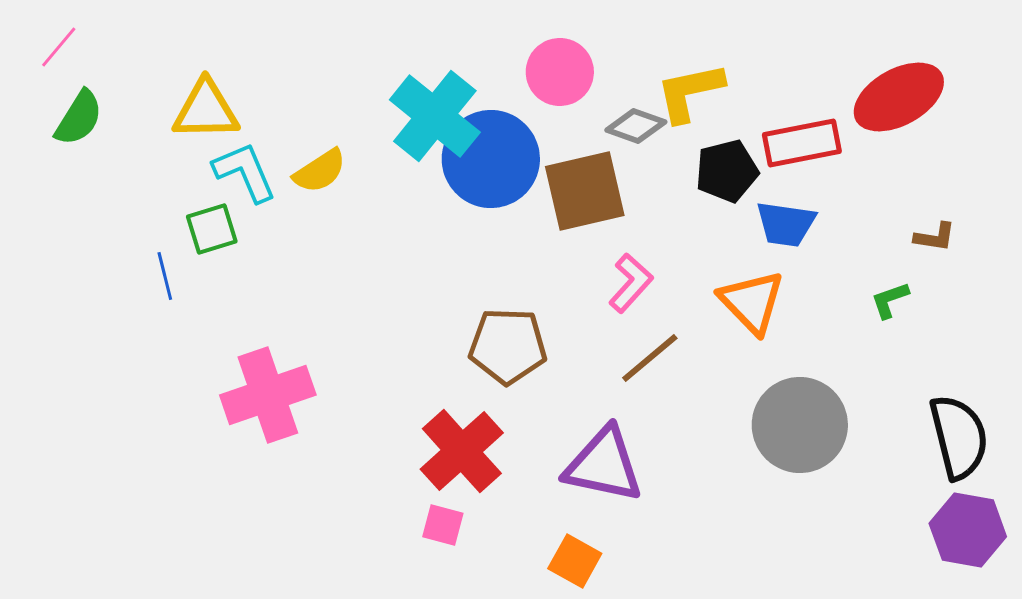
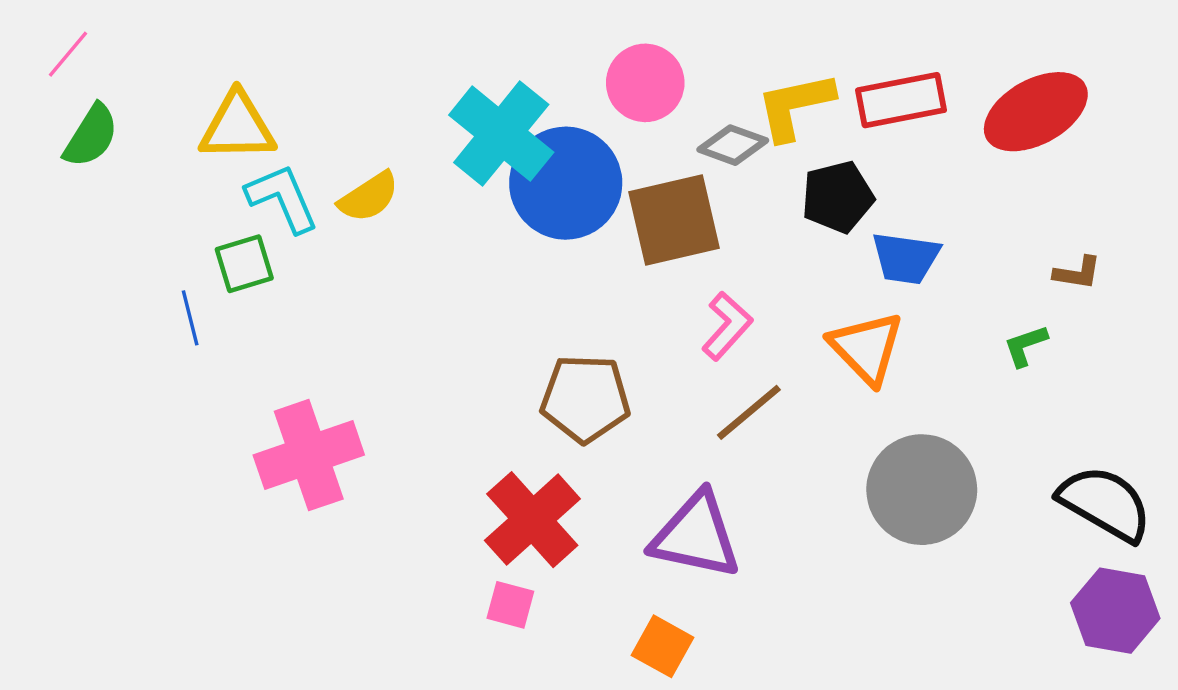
red rectangle: (802, 143) -> (901, 100), moved
black semicircle: (959, 437) -> (1105, 503), turned -46

